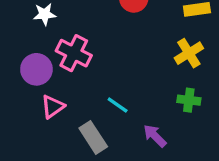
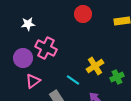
yellow cross: (189, 53) -> (95, 66), moved
green cross: (189, 100) -> (117, 77), turned -32

